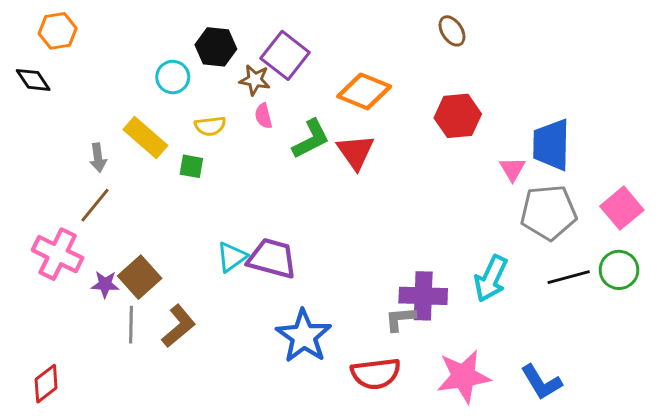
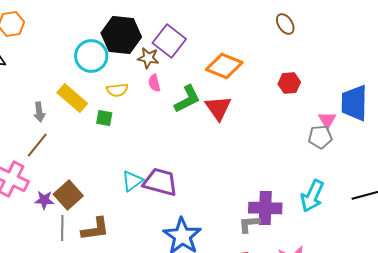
black hexagon: (216, 47) -> (121, 35), size x1.4
cyan circle: (173, 77) -> (91, 56), size x1.4
red hexagon: (458, 116) -> (289, 83), size x0.7
gray pentagon: (548, 212) -> (320, 137), moved, size x0.6
brown L-shape: (178, 326) -> (95, 229), turned 32

